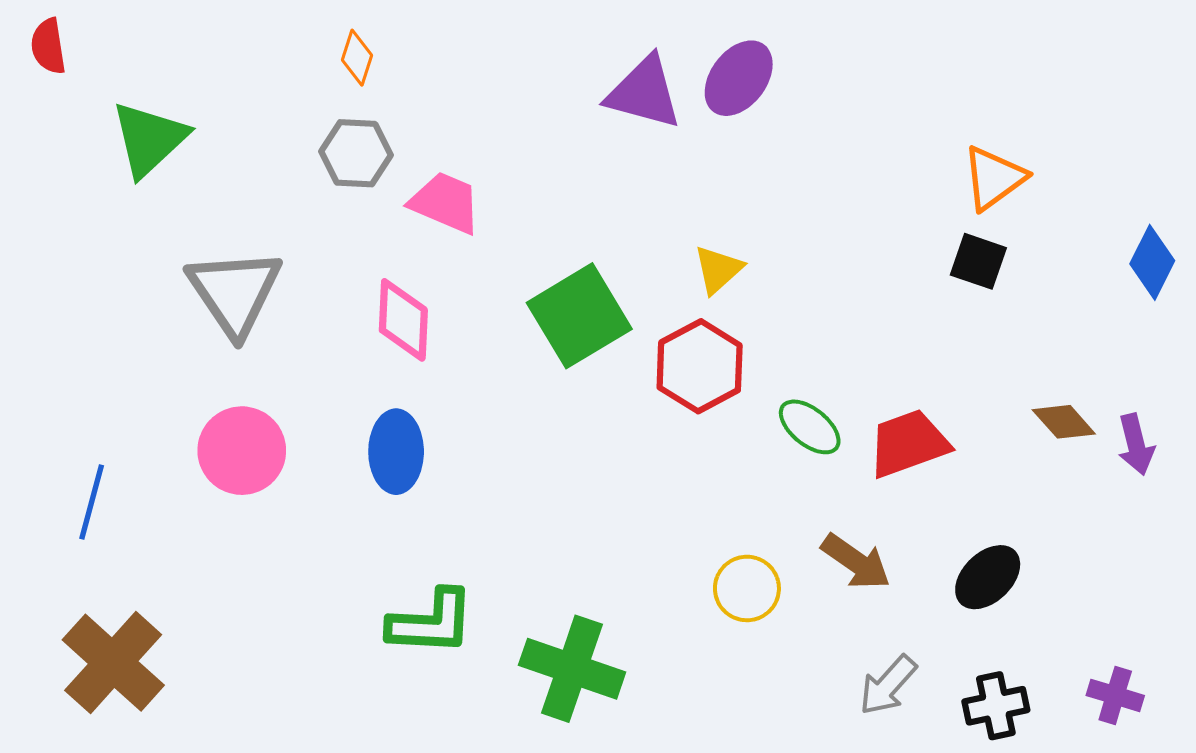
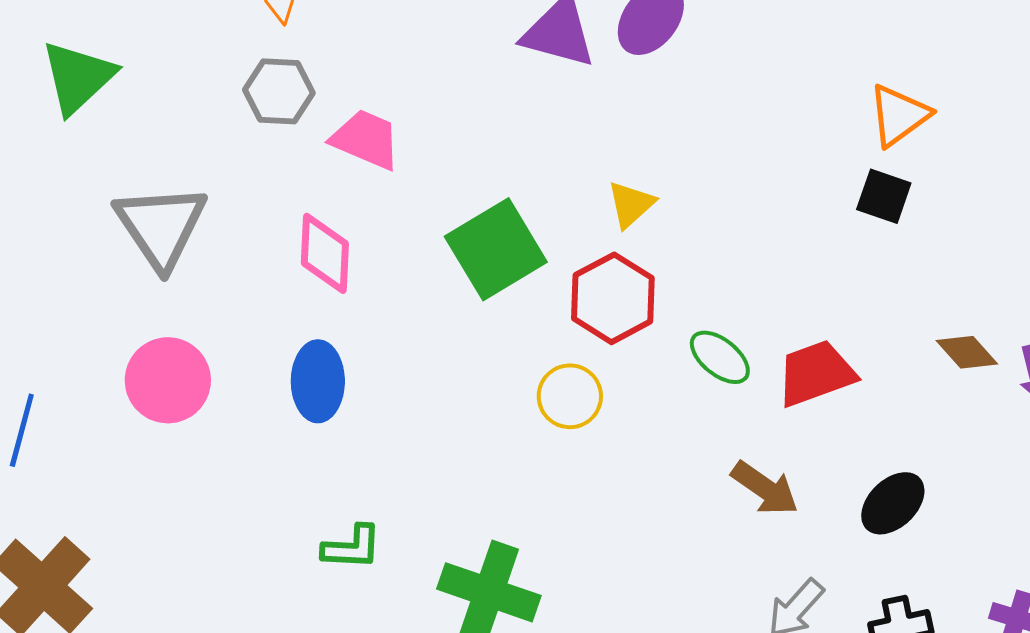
yellow circle: (747, 588) -> (570, 396), moved
green L-shape: (431, 622) -> (352, 547), size x0.7

